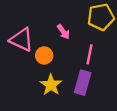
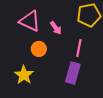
pink triangle: (22, 40) -> (30, 21), moved
yellow star: (51, 85) -> (24, 75), moved

